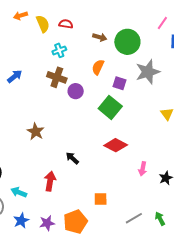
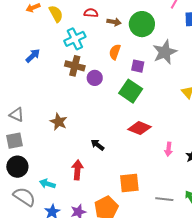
red semicircle: (66, 24) -> (91, 13), moved
cyan cross: (59, 50) -> (75, 39), size x1.5
blue arrow: (15, 76) -> (33, 56), moved
orange square: (101, 199) -> (129, 183), size x1.5
gray line: (134, 218) -> (164, 199), turned 42

